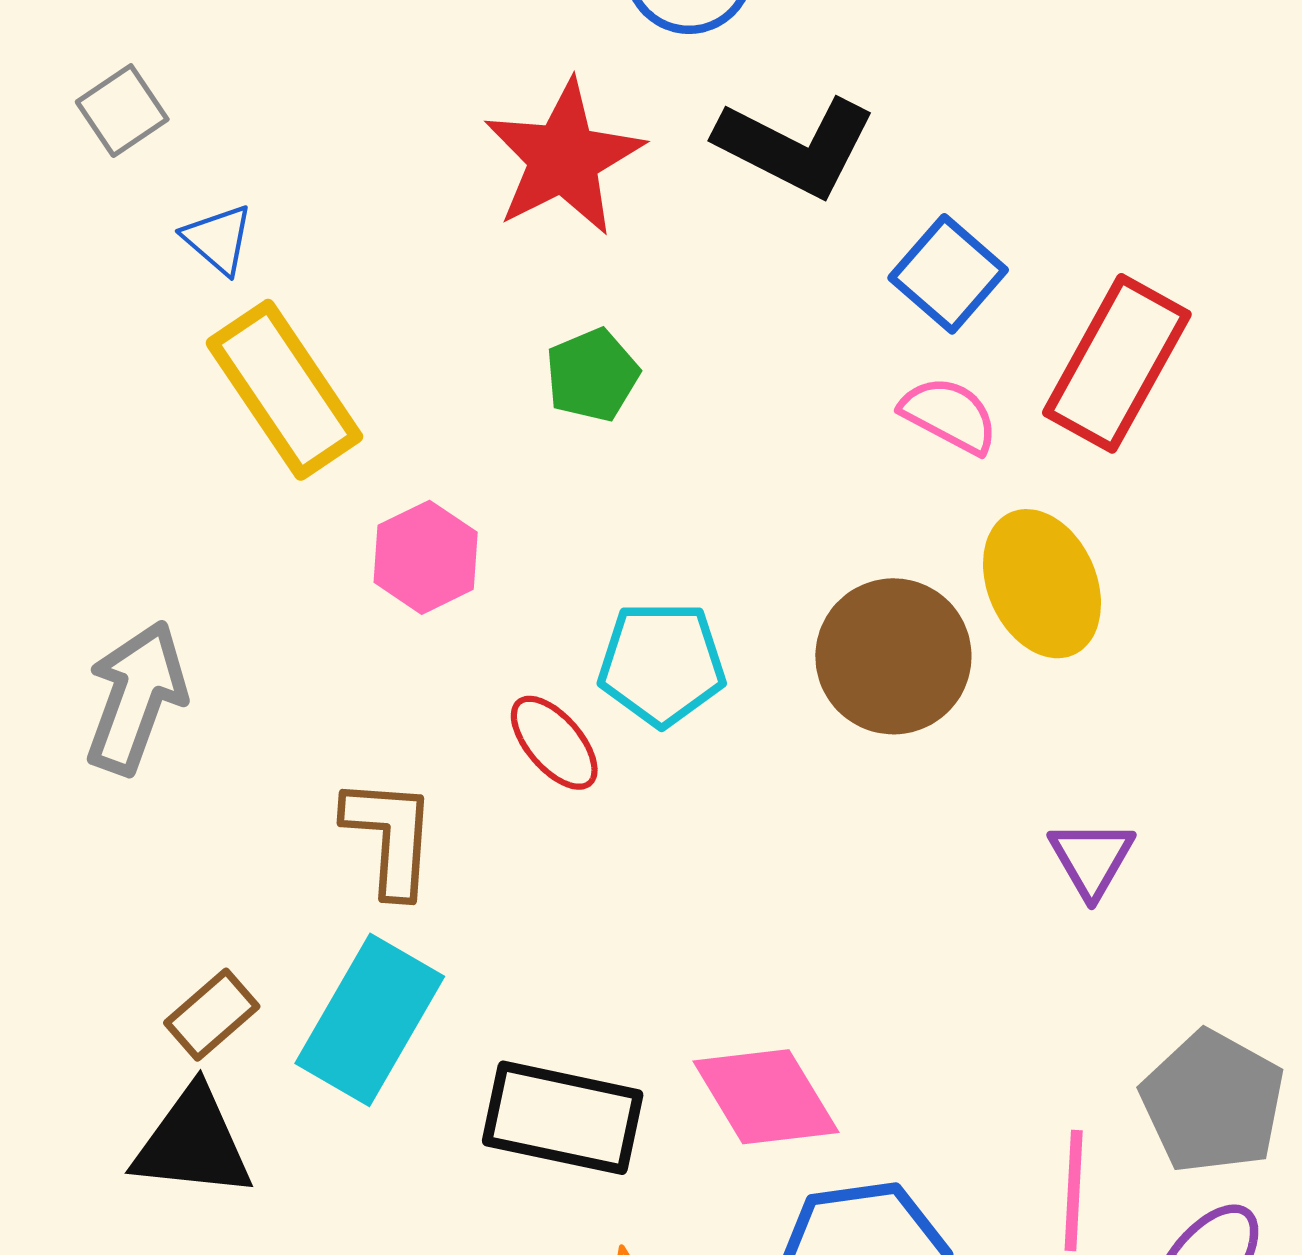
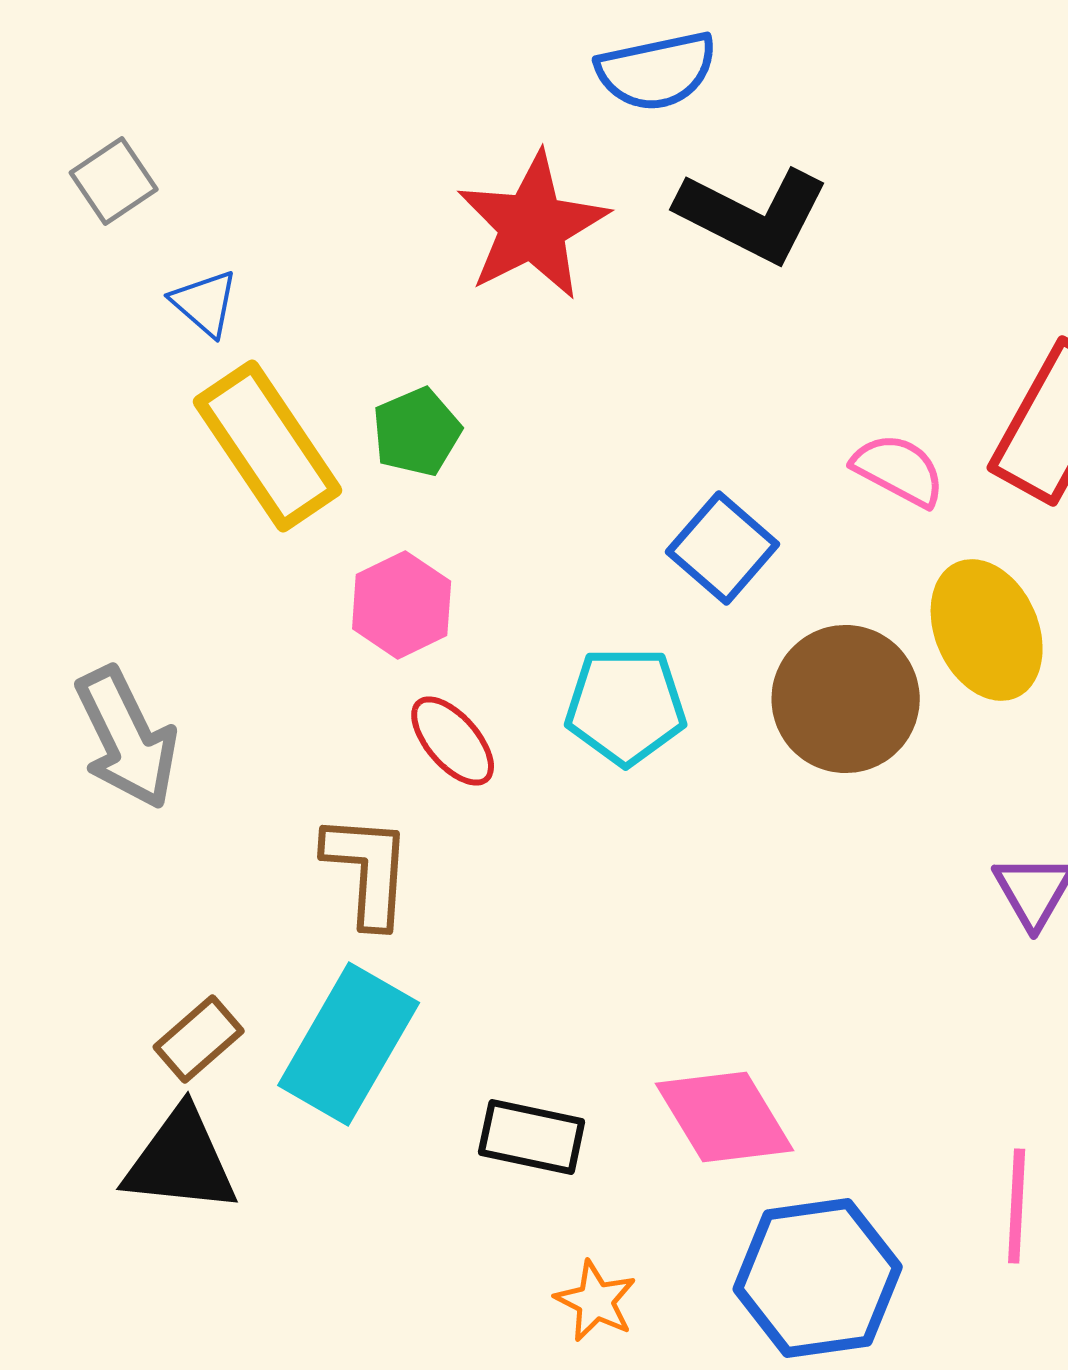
blue square: (948, 274) -> (723, 548), moved
green pentagon: (592, 375) -> (417, 432), moved
gray arrow: (136, 697) -> (127, 738), turned 134
red ellipse: (554, 743) -> (453, 741), moved
black rectangle: (563, 1118) -> (532, 1137), size x0.7

